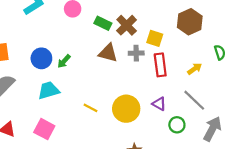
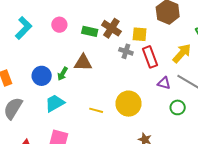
brown triangle: (108, 53) -> (83, 63), moved
gray cross: (136, 53) -> (126, 51), turned 32
yellow arrow: (195, 69) -> (182, 53), size x1.5
purple triangle: (159, 104) -> (164, 83), moved

